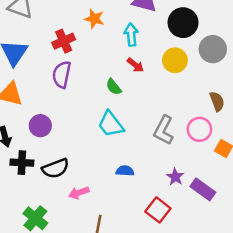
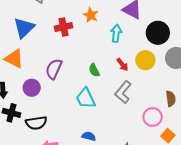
red arrow: (135, 65) -> (122, 65), moved
purple semicircle: (62, 74) -> (54, 69), moved
gray L-shape: (164, 130) -> (123, 92), moved

